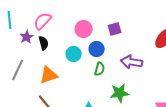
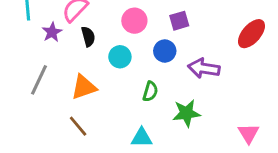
black semicircle: (44, 43) -> (88, 37), moved
blue circle: (97, 49) -> (165, 51), moved
green semicircle: (100, 69) -> (150, 91), moved

